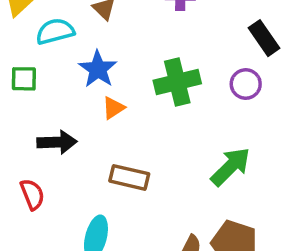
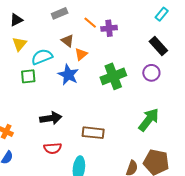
green square: (24, 79) -> (28, 76), moved
orange triangle: (113, 108) -> (81, 54), moved
red semicircle: (32, 194) -> (53, 148), moved, turned 114

